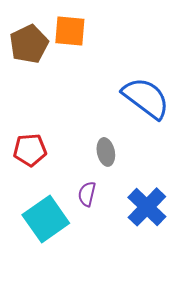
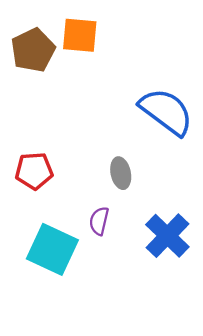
cyan square: (46, 219) -> (52, 249), turned -30

